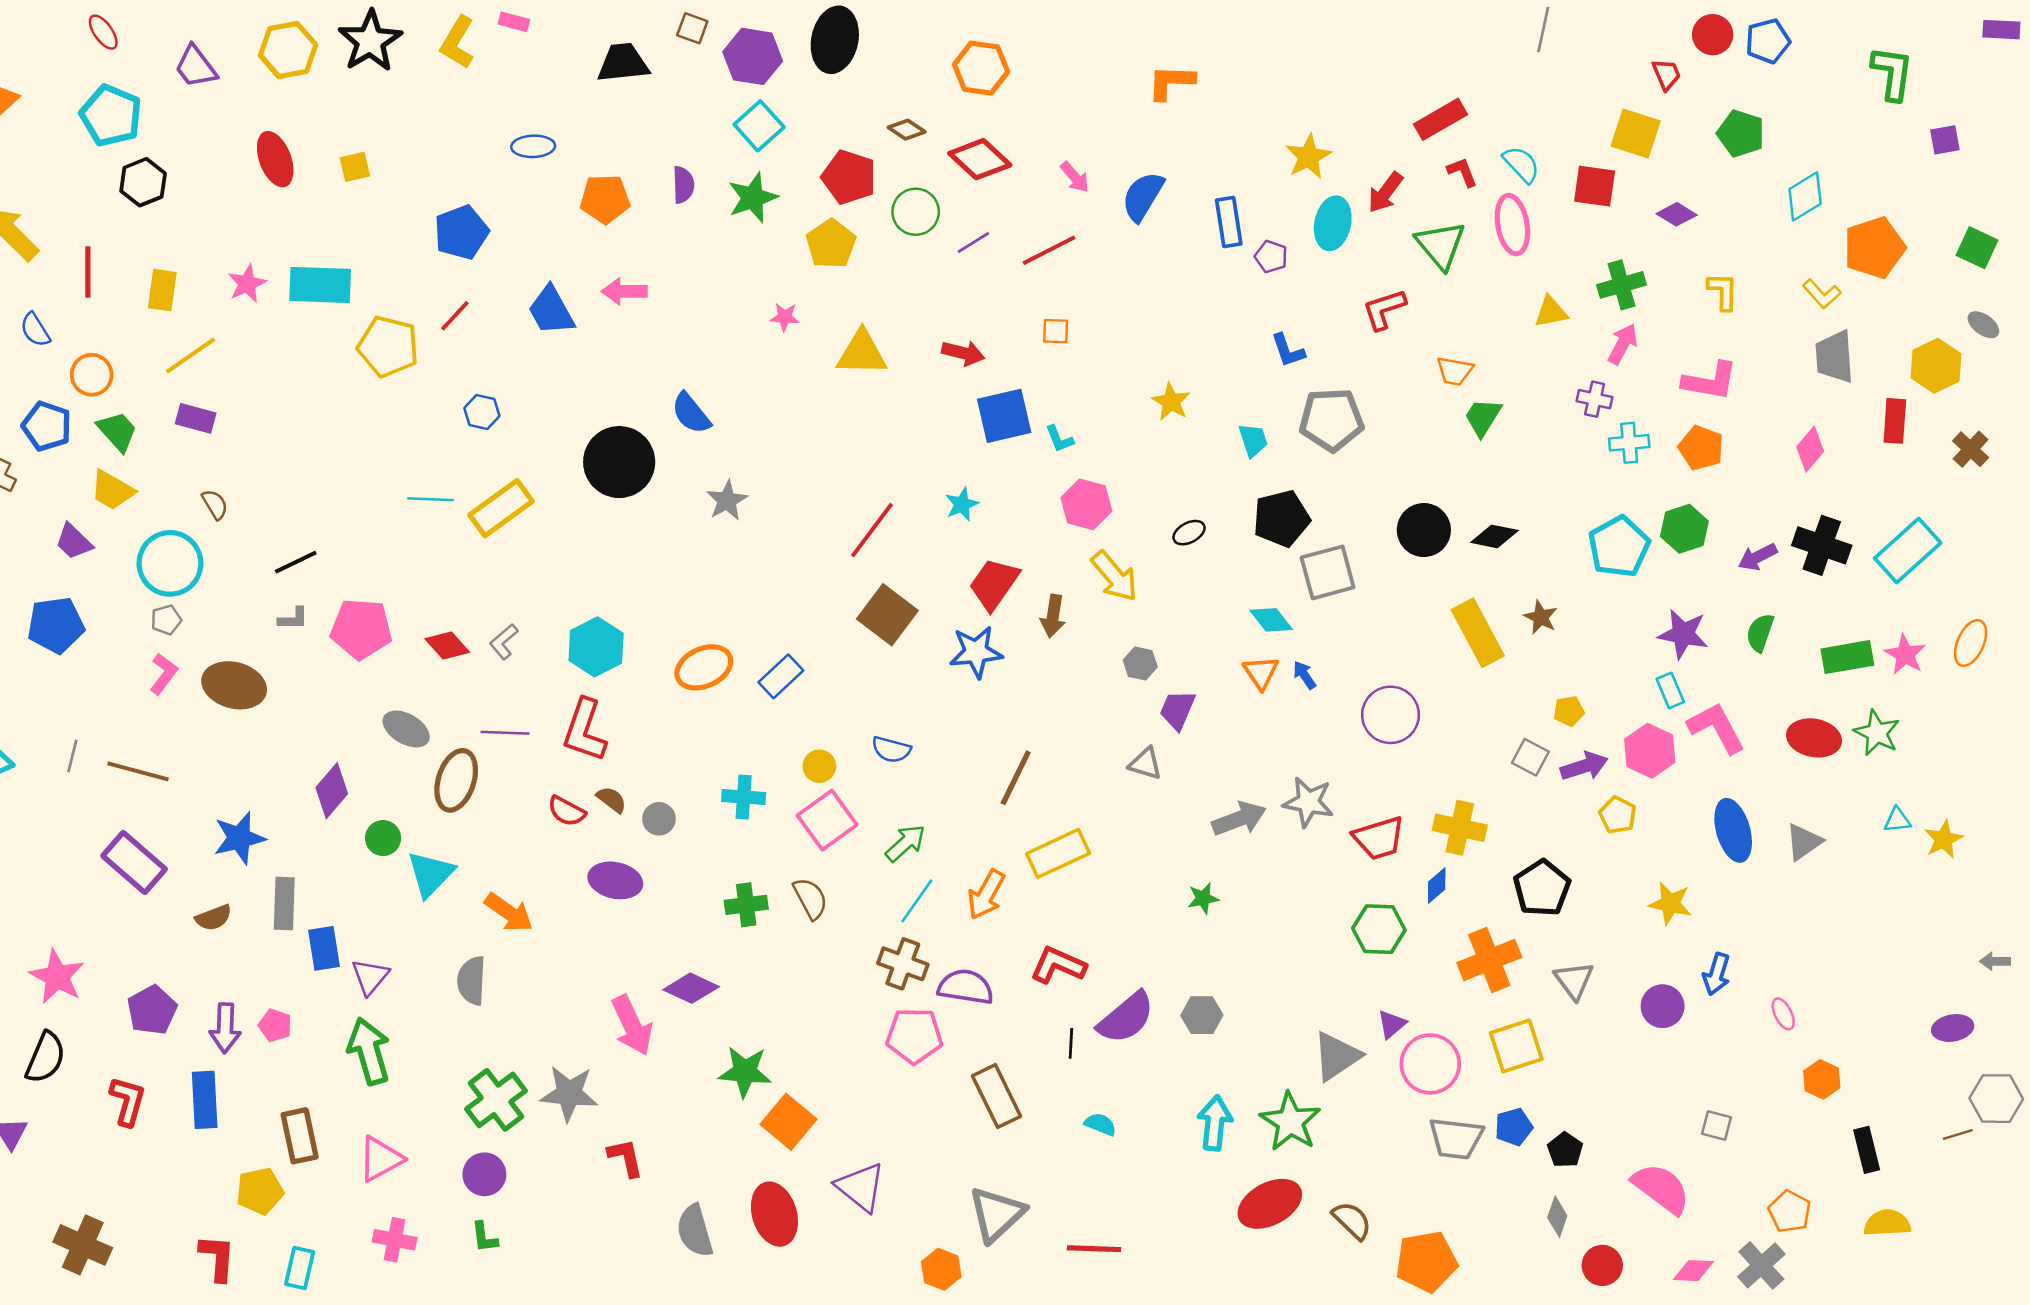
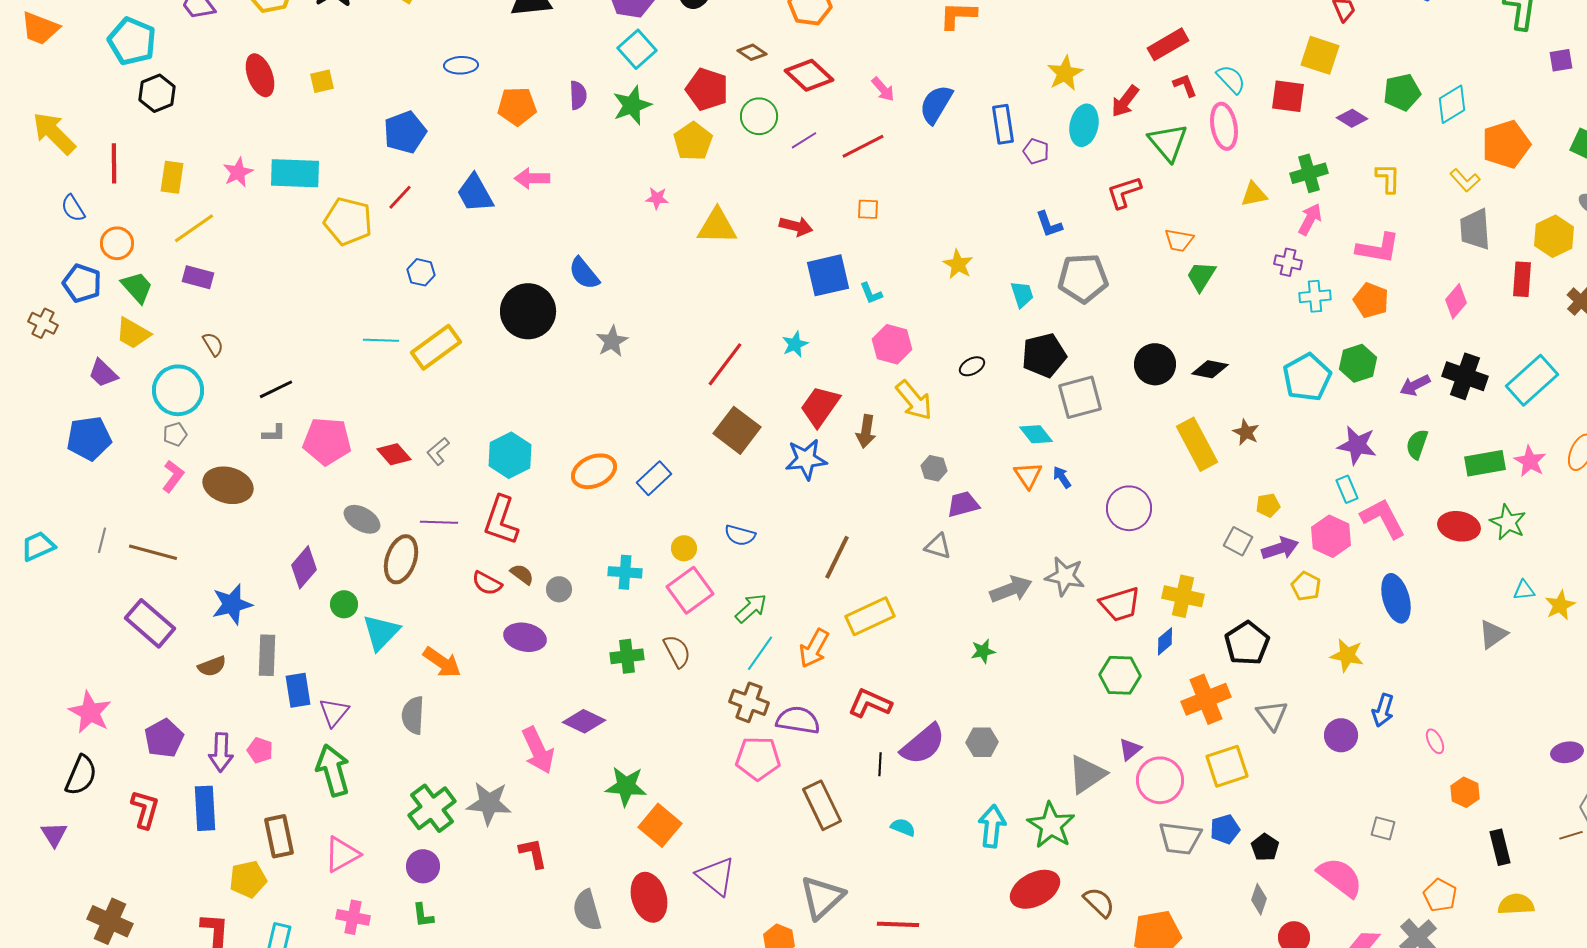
green pentagon: (1741, 133) -> (1402, 92), moved, turned -30
purple trapezoid: (1177, 710) -> (963, 504), turned 52
gray triangle: (1804, 842) -> (1493, 634), moved

